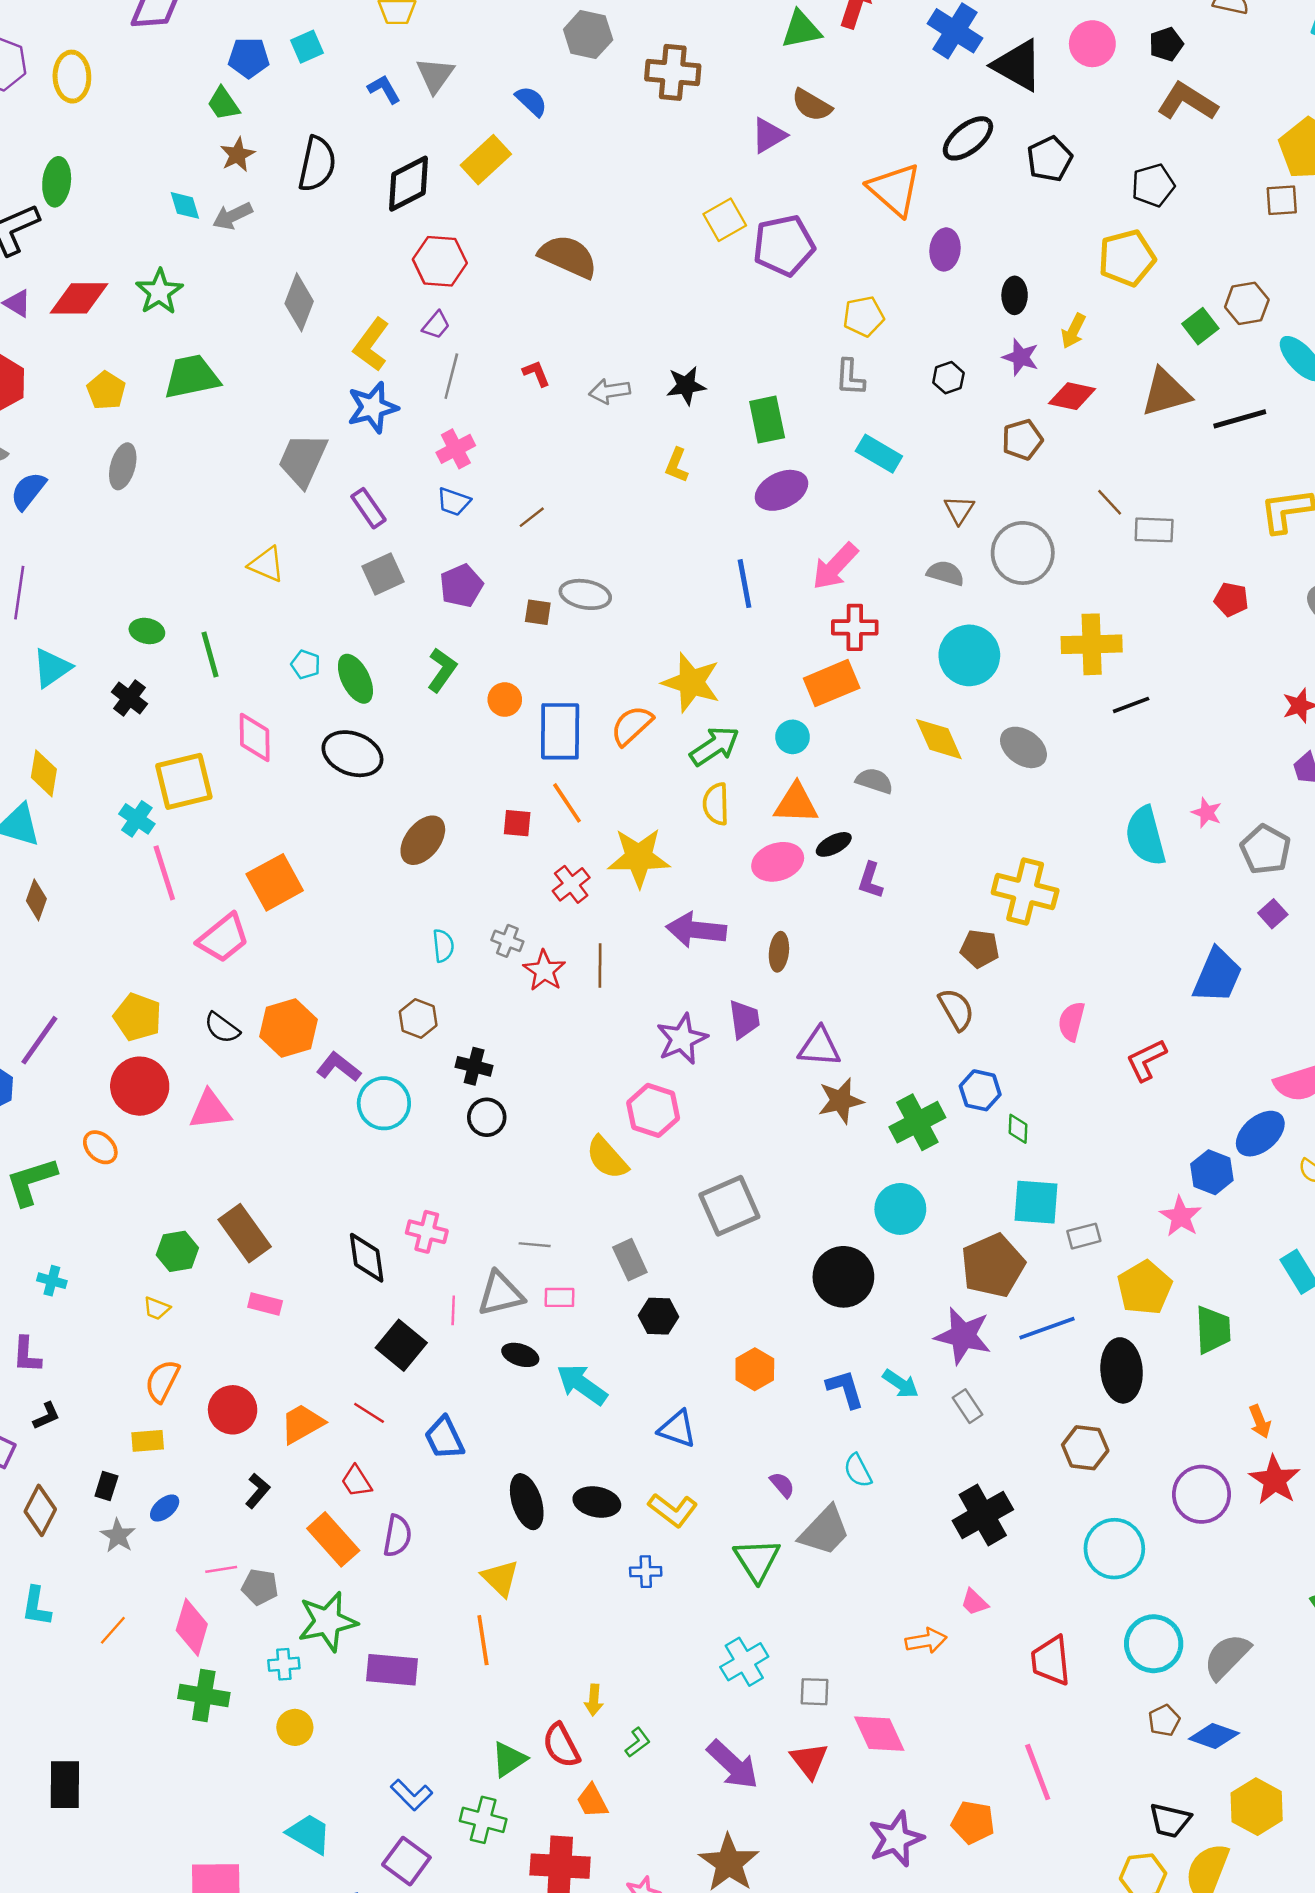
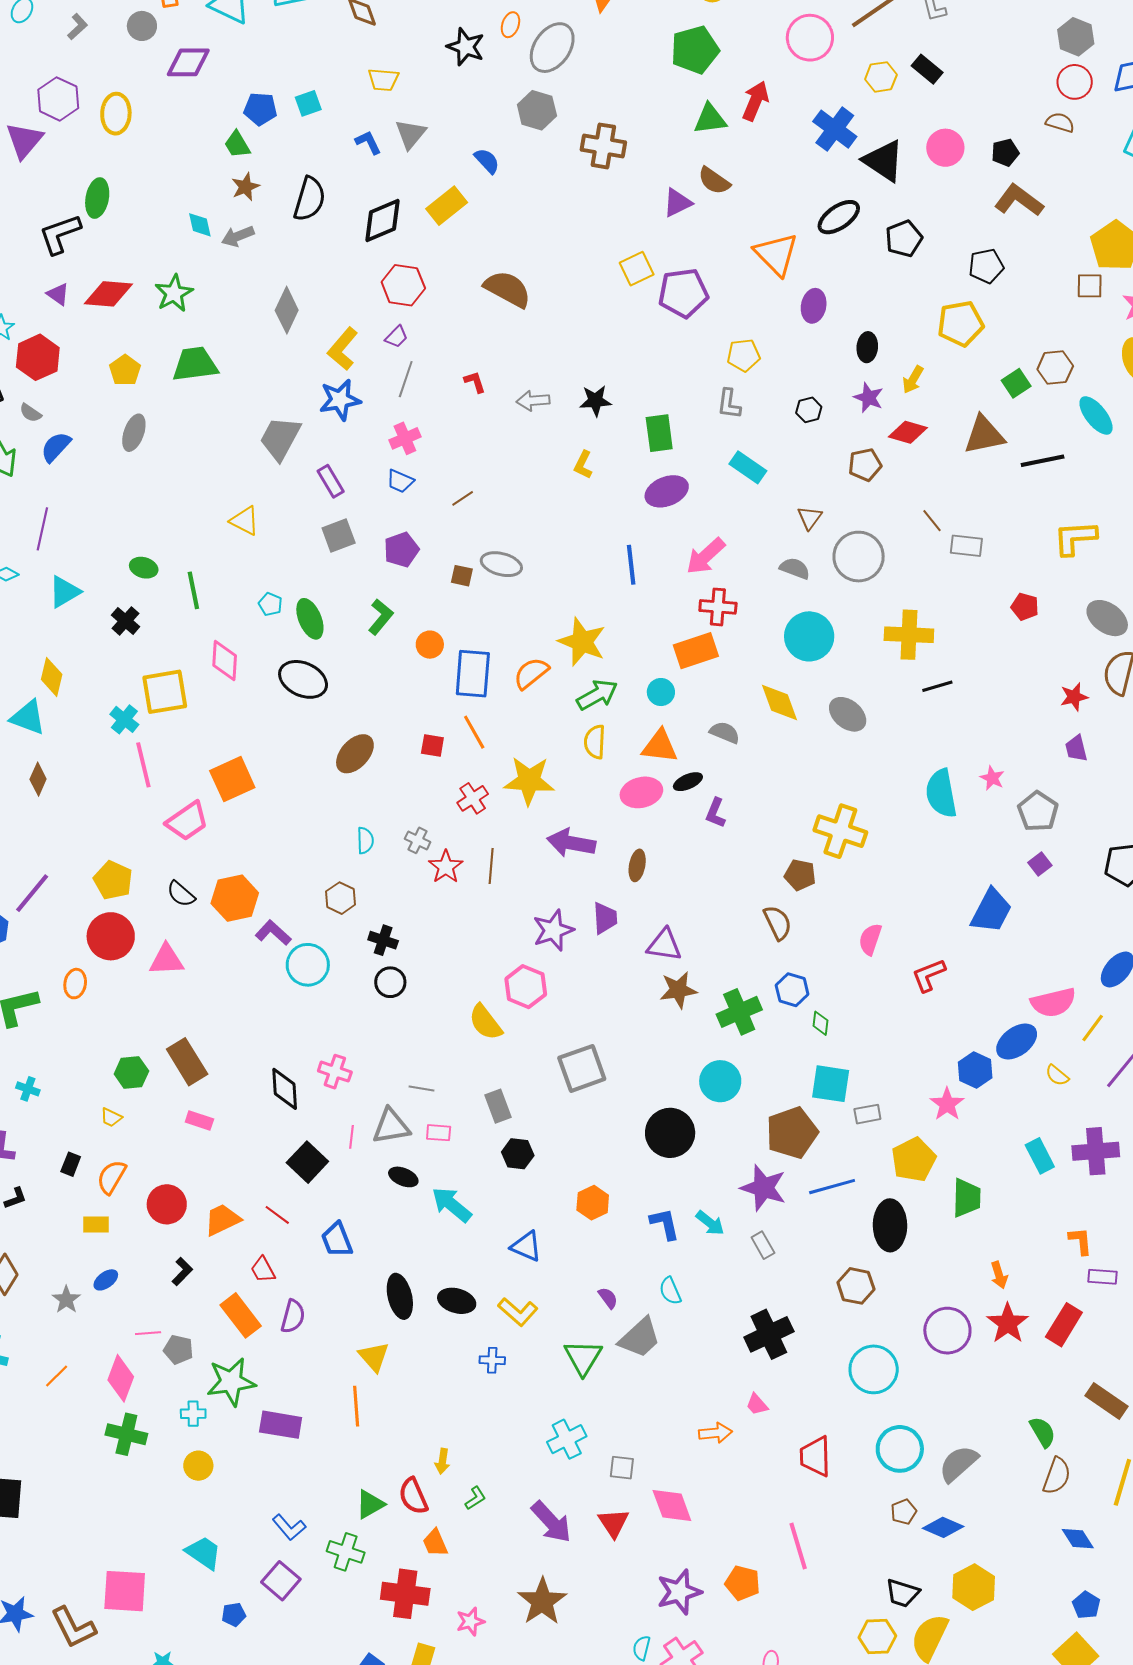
orange ellipse: (100, 1147) -> (75, 984), turned 52
black rectangle: (106, 1486) -> (71, 1164), moved

